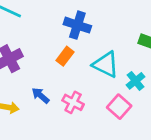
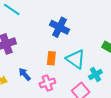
orange rectangle: (65, 56) -> (51, 58), moved, turned -40
pink cross: (73, 102) -> (47, 83), turned 35

